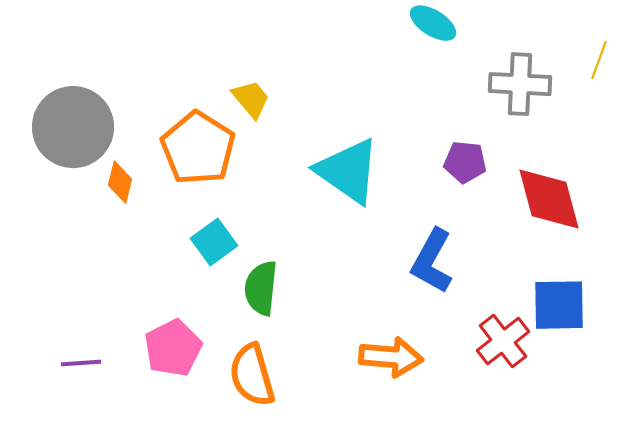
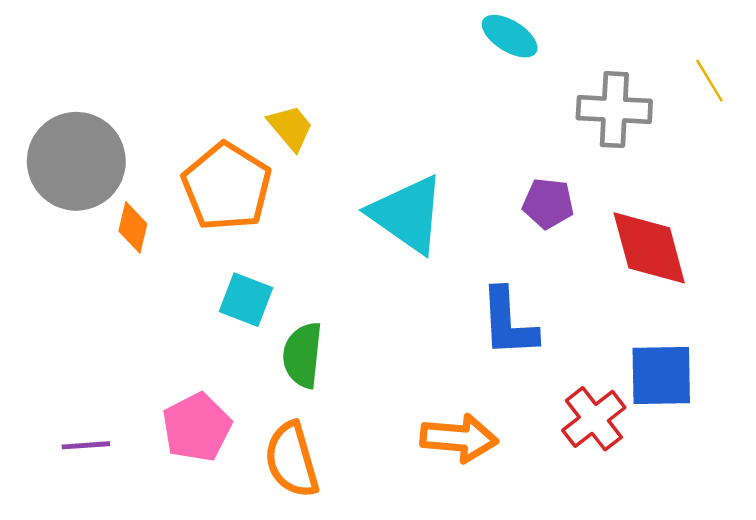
yellow line: (599, 60) -> (709, 81), turned -51
cyan square: (214, 242) -> (246, 300), turned -33
blue L-shape: (432, 261) -> (508, 323), turned -32

